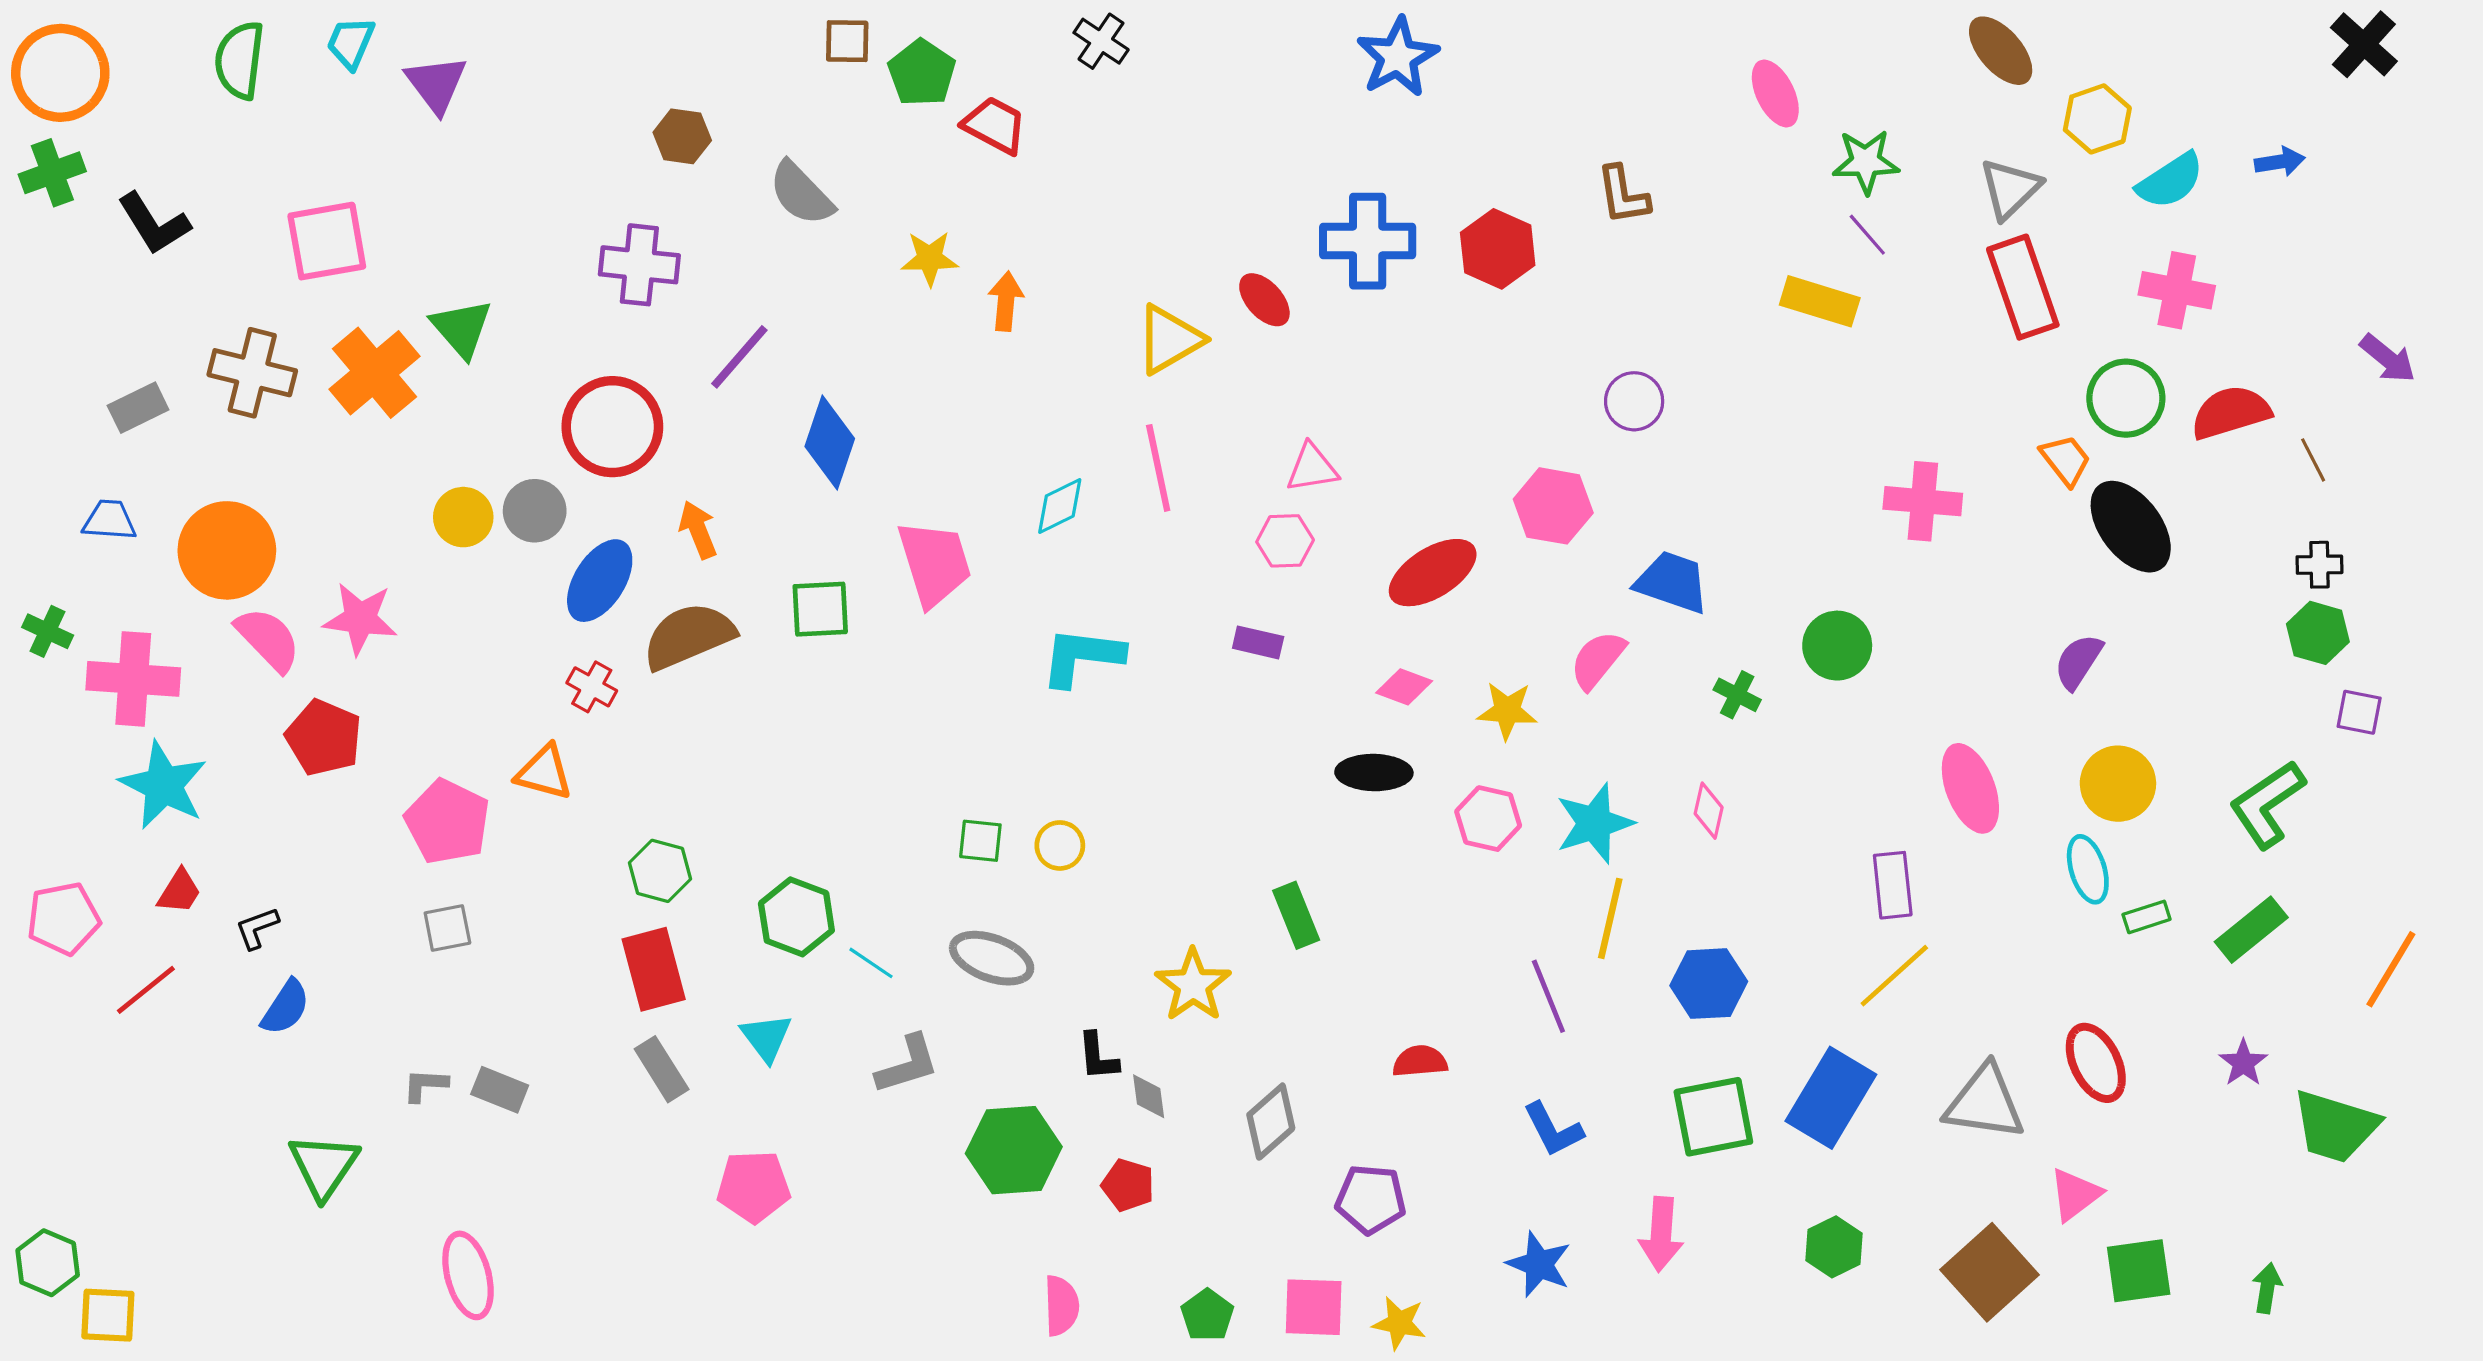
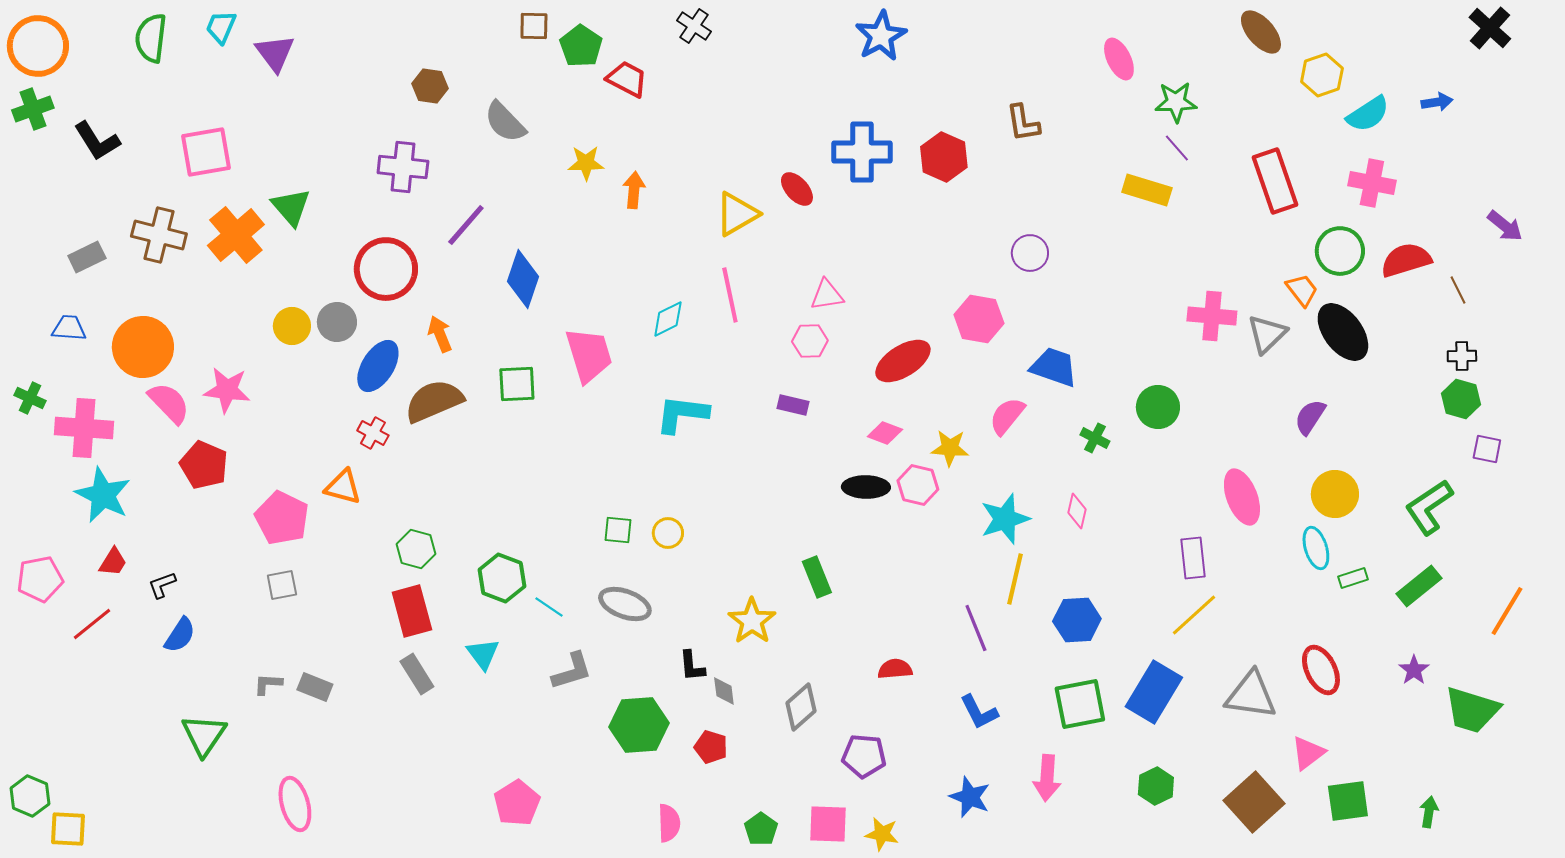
gray triangle: (2010, 189) -> (1267, 334), moved
pink hexagon: (1488, 819) -> (918, 485), moved
pink pentagon: (754, 1187) -> (517, 803), moved, turned -30

